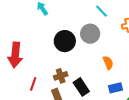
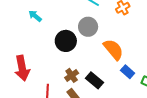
orange semicircle: (108, 63) -> (113, 49), size x1.6
blue rectangle: (115, 88) -> (128, 72), turned 72

